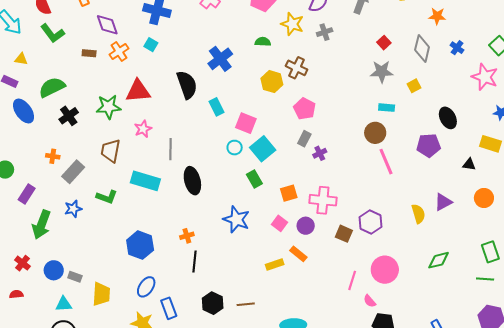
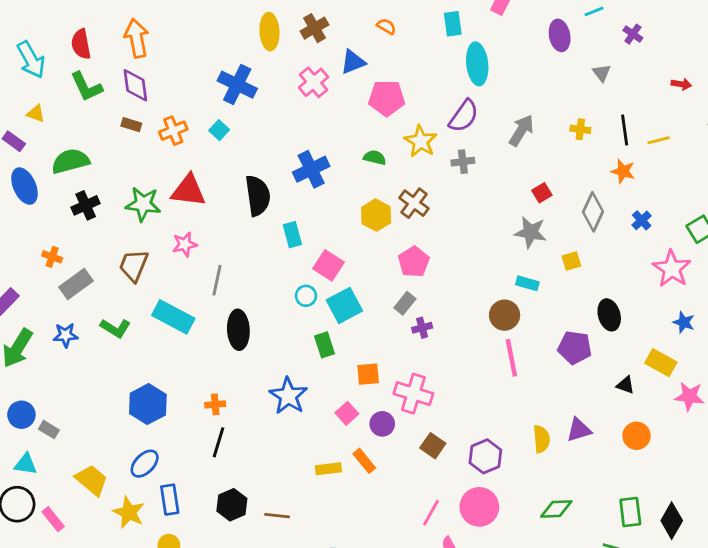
purple diamond: (107, 25) -> (135, 85), moved
purple hexagon: (371, 222) -> (485, 456), moved
yellow trapezoid: (101, 294) -> (92, 480), moved, turned -65

